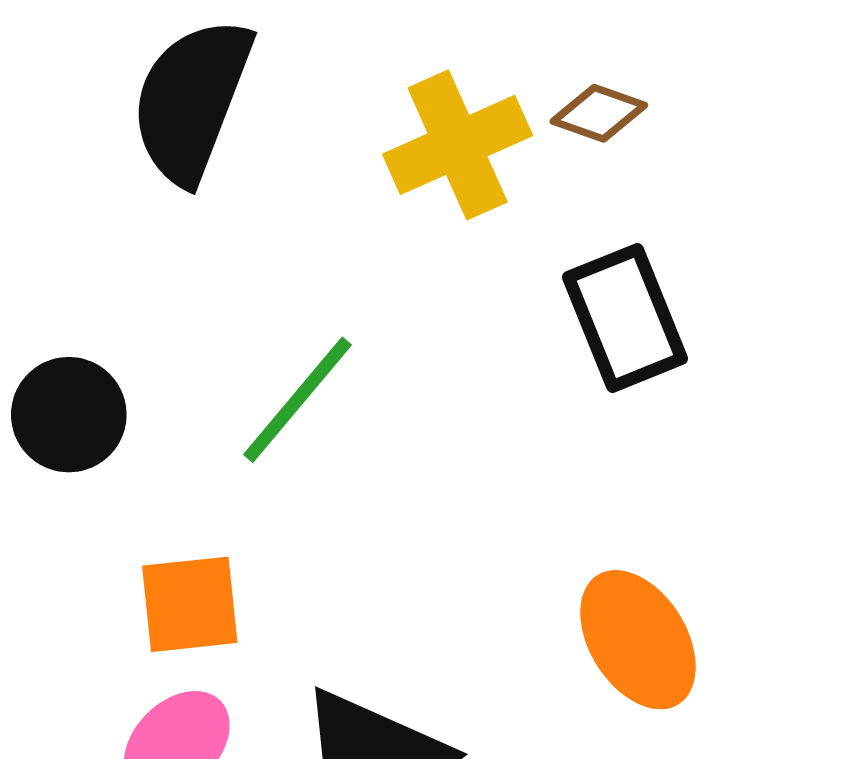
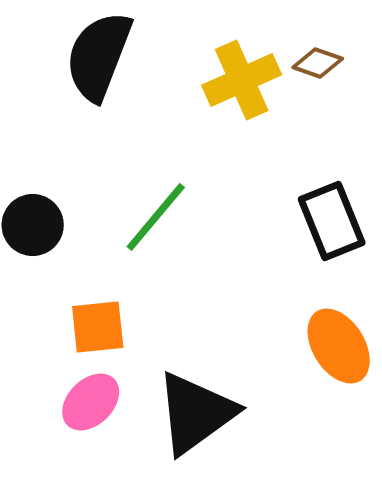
black rectangle: (625, 318) -> (332, 221), moved

